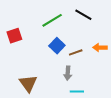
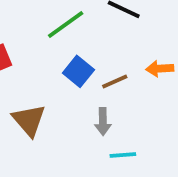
brown triangle: (28, 83) -> (29, 120), moved

